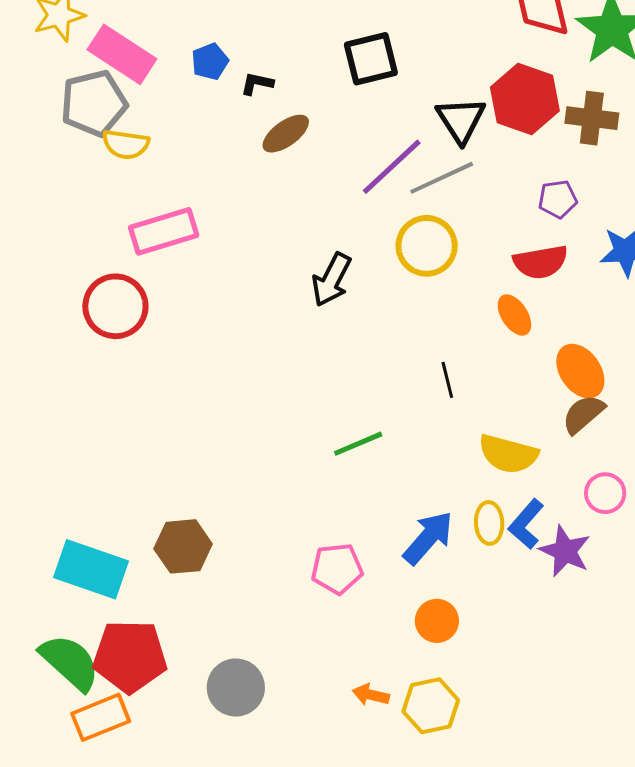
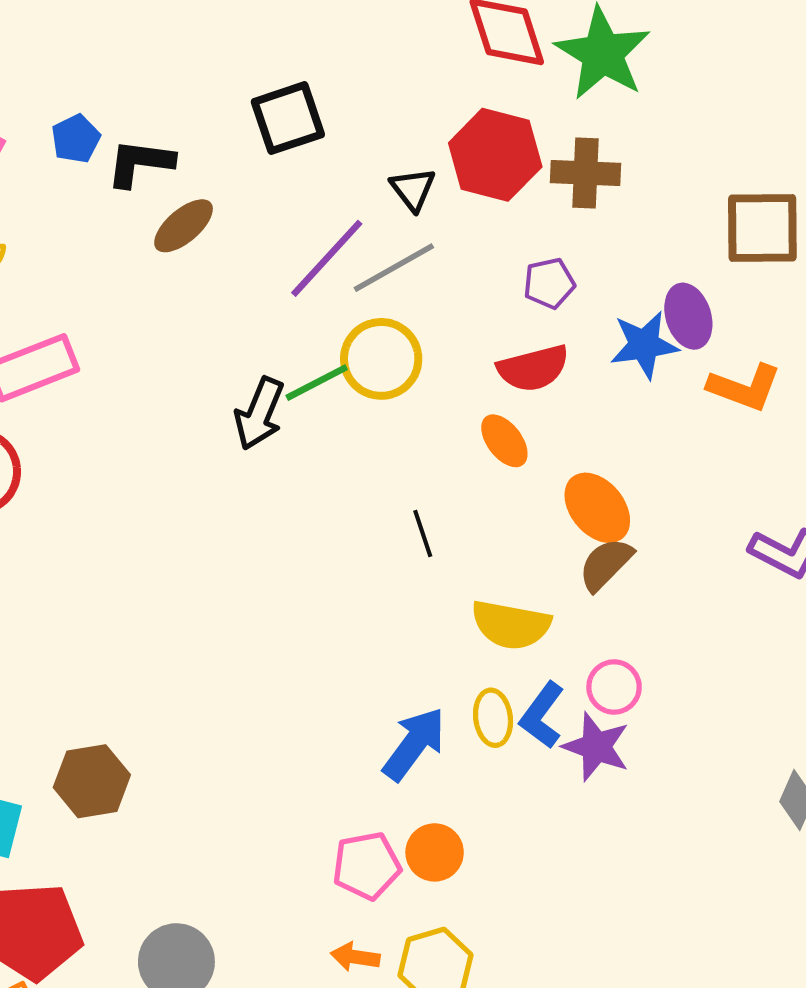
black L-shape: (257, 84) -> (140, 163), size x1.6
black triangle: (461, 120) -> (413, 189), size x0.7
green line: (358, 444) -> (317, 383), moved
pink circle: (605, 493) -> (614, 687), moved
pink pentagon: (337, 569) -> (367, 866), moved

